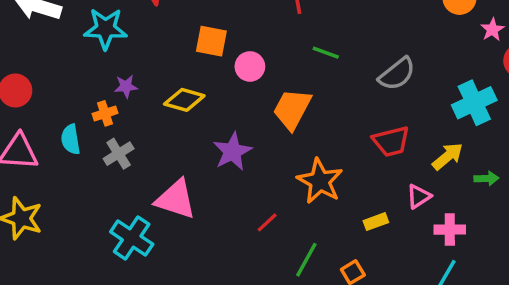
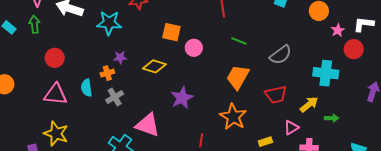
cyan cross: (474, 103) -> (326, 73), turned 30
orange trapezoid: (292, 109) -> (238, 77), moved
red line: (267, 222) -> (201, 140), turned -40

